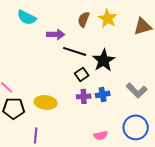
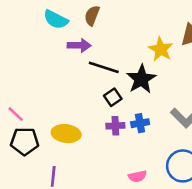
cyan semicircle: (27, 17) -> (56, 19), moved
yellow star: (108, 18) -> (161, 49), moved
brown semicircle: (84, 19) -> (92, 16), moved

